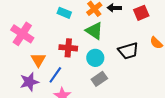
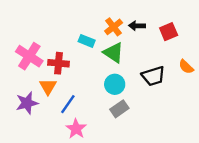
cyan rectangle: (64, 13) -> (87, 41), moved
red cross: (68, 48) -> (59, 63), moved
purple star: (29, 82) -> (27, 103), moved

